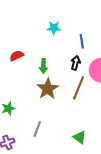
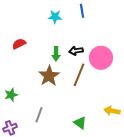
blue line: (82, 41) -> (82, 11), moved
black arrow: (75, 63) -> (76, 51), turned -112
green arrow: (43, 66) -> (56, 54), moved

